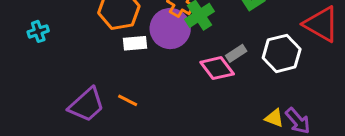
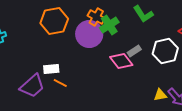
white rectangle: (135, 43) -> (51, 69), moved
yellow triangle: (274, 118) -> (160, 95), turned -32

